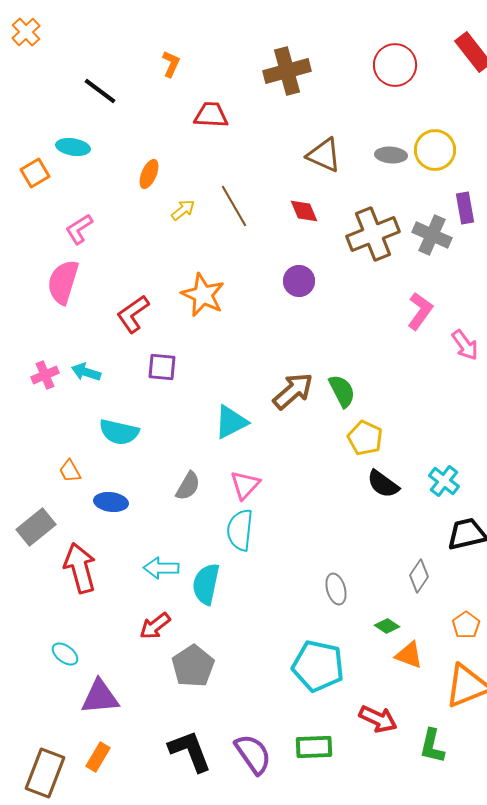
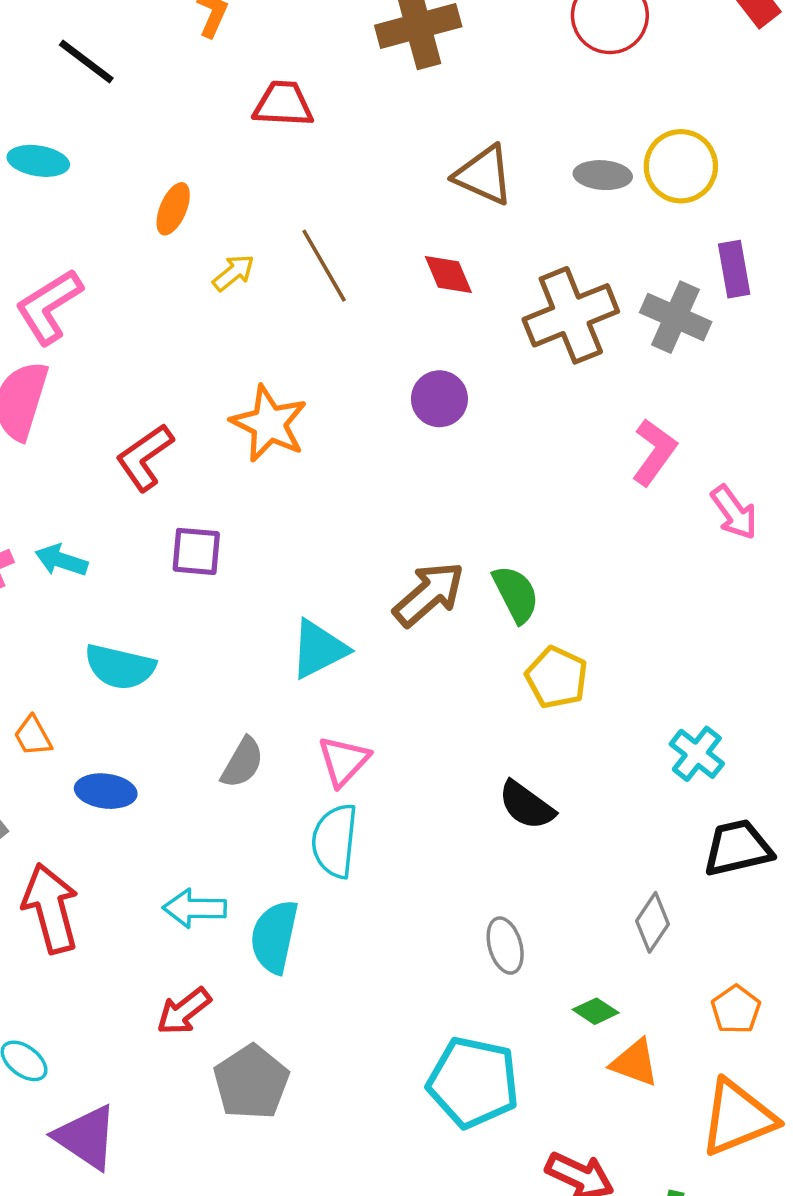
pink L-shape: (79, 229) -> (49, 306), size x1.4
black semicircle: (383, 484) -> (526, 805), moved
purple triangle: (100, 697) -> (86, 1137), turned 39

